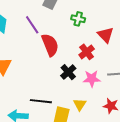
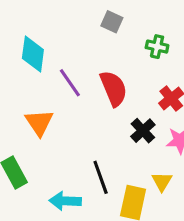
purple line: (32, 25) -> (70, 83), moved
black line: (41, 101) -> (101, 177), turned 65

